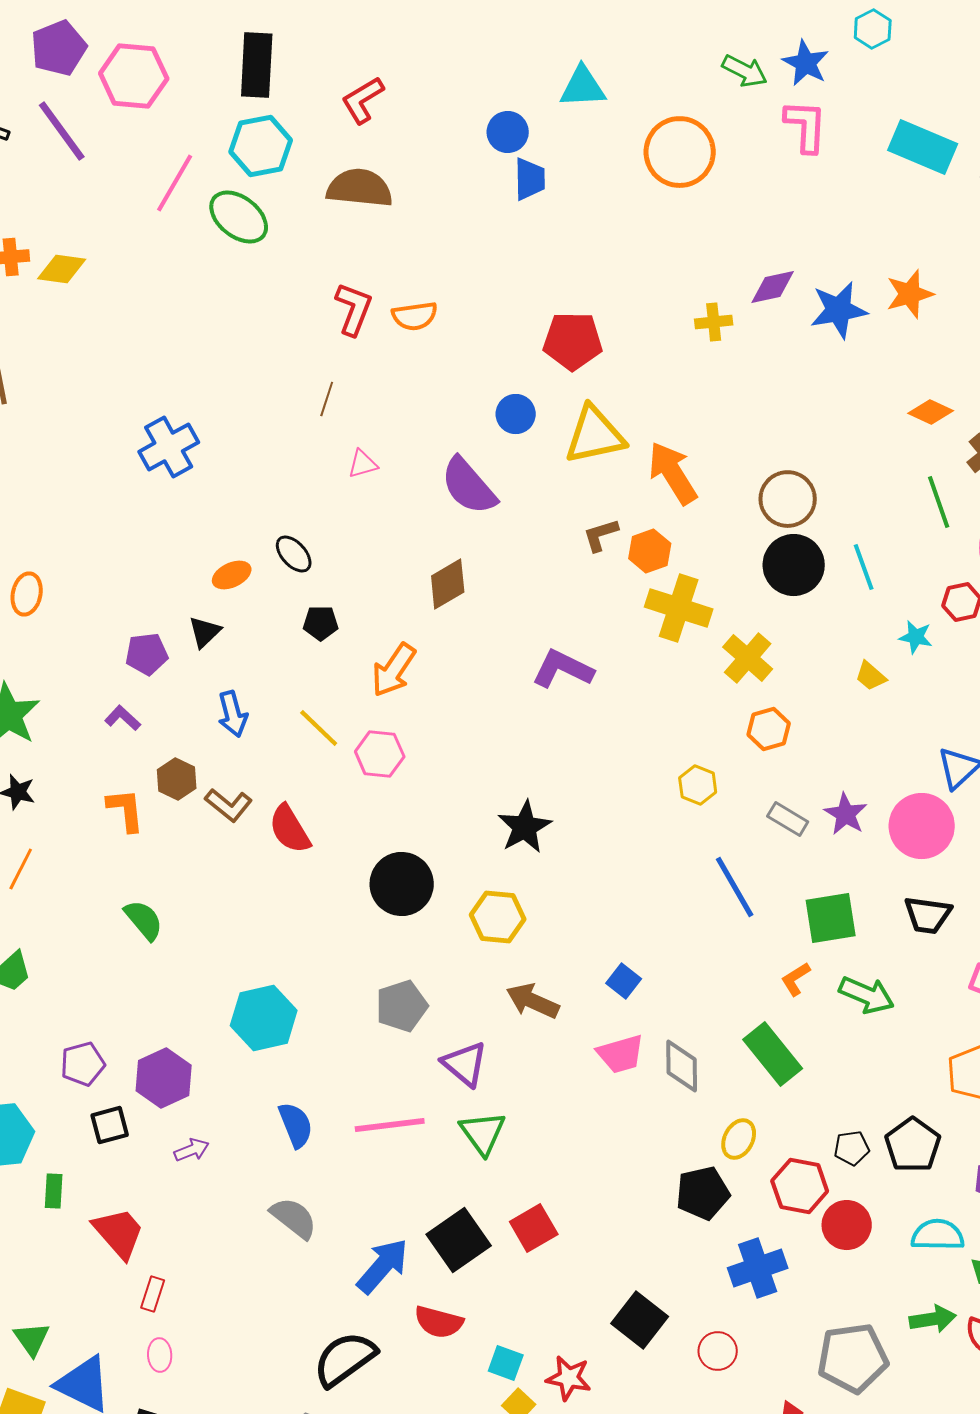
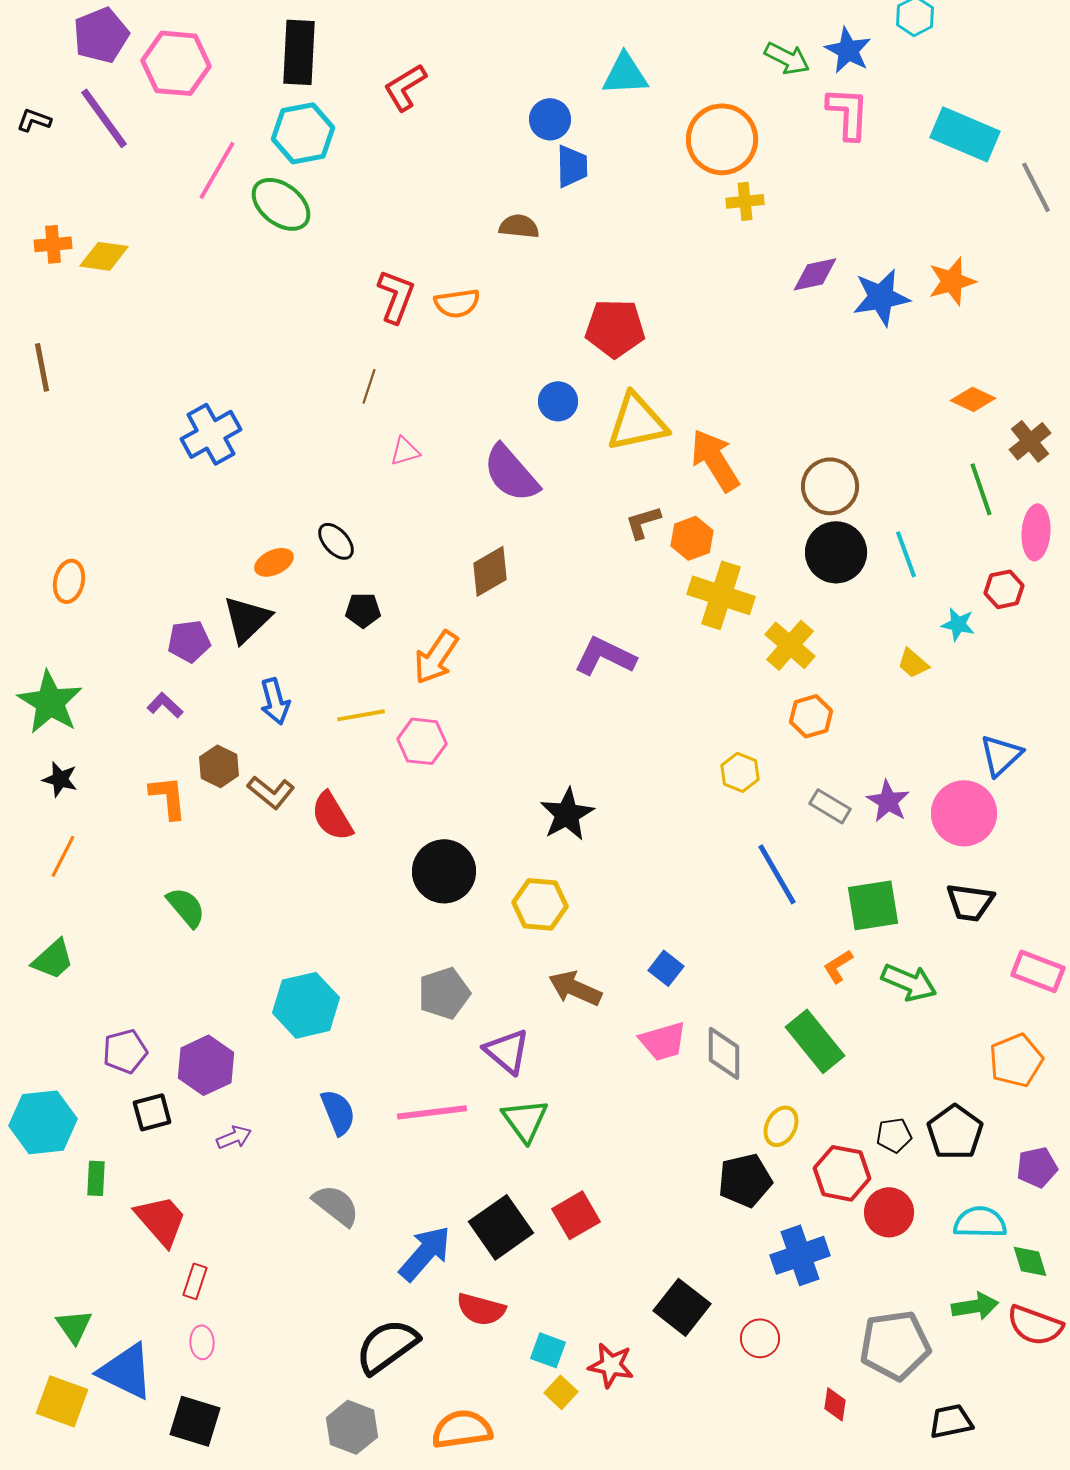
brown semicircle: (360, 188) -> (519, 226), moved, size x0.6
yellow cross: (714, 322) -> (745, 201), moved
black triangle: (205, 632) -> (247, 619), size x1.5
yellow line: (319, 728) -> (361, 715), turned -54

